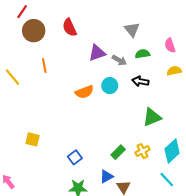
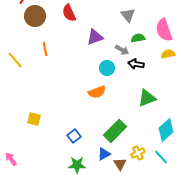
pink semicircle: (170, 45) -> (164, 30), size x1.6
gray arrow: (119, 60) -> (122, 50), moved
orange semicircle: (84, 92) -> (97, 92), moved
yellow cross: (142, 151) -> (138, 153), moved
green rectangle: (118, 152) -> (115, 131), size x1.6

